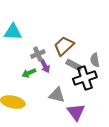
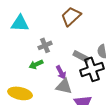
brown trapezoid: (64, 46) -> (71, 16), moved
purple arrow: (45, 66) -> (61, 72), moved

